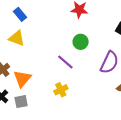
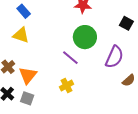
green circle: (81, 42) -> (85, 37), size x1.5
gray square: (21, 102) -> (27, 98), turned 32

